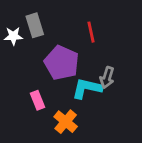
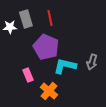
red line: (91, 32) -> (50, 18), moved
gray arrow: (107, 78) -> (92, 62), moved

